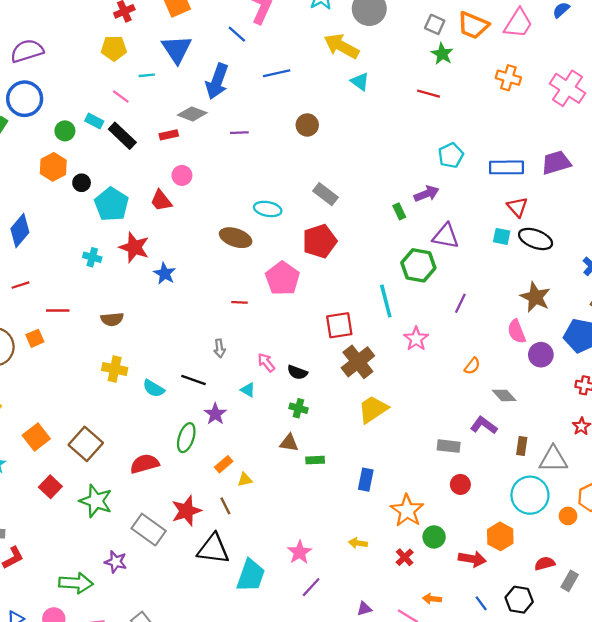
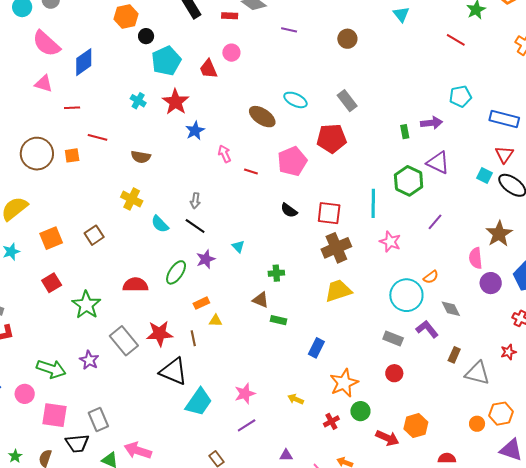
pink star: (416, 339) -> (390, 242), turned -30
gray arrow: (219, 348) -> (195, 201), moved
pink arrow: (266, 363) -> (224, 154), moved
black semicircle: (297, 372) -> (289, 210), moved
green cross: (298, 408) -> (276, 273), turned -35
brown square: (86, 444) -> (94, 235), moved, size x0.7
cyan circle: (530, 495) -> (406, 295), moved

